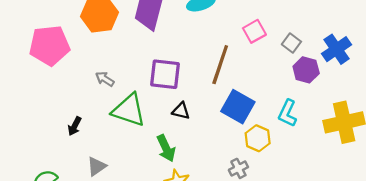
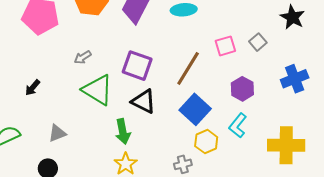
gray square: (291, 43) -> (258, 42), moved
purple hexagon: (306, 70) -> (242, 89), moved
gray arrow: (105, 79) -> (83, 57), turned -78
black triangle: (181, 111) -> (144, 101), size x1.5
black arrow: (75, 126) -> (33, 88), moved

